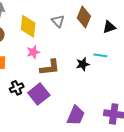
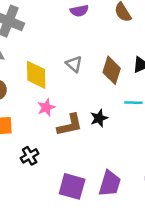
brown diamond: (84, 17) -> (112, 70), moved
black star: (83, 64) -> (99, 118), moved
purple square: (39, 94) -> (72, 186), moved, turned -30

